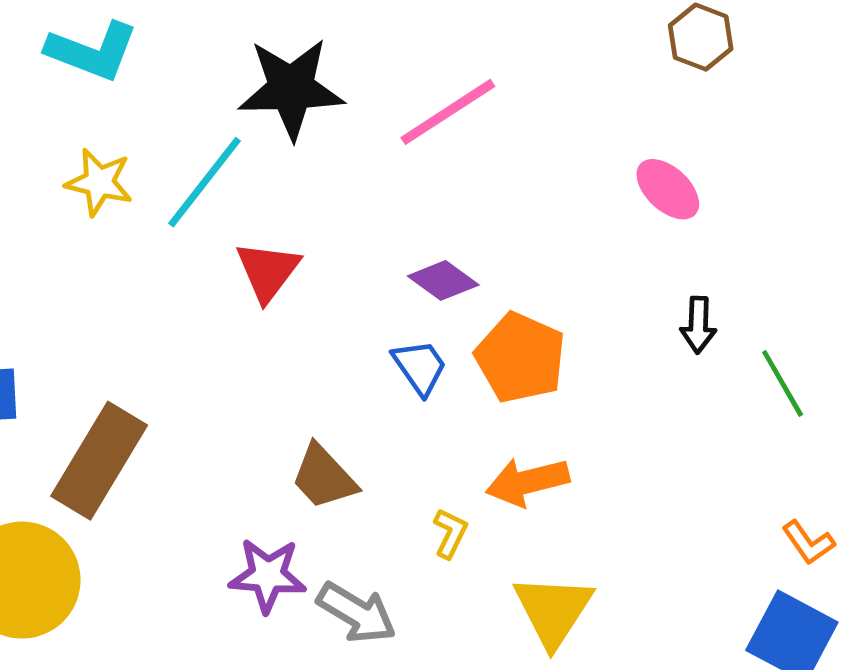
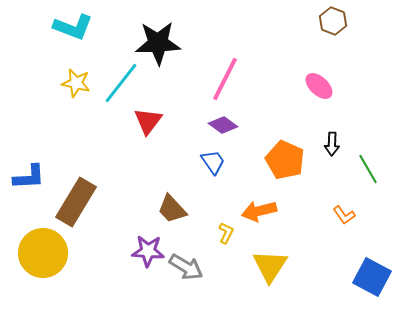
pink line: (448, 112) -> (225, 79), moved, turned -30
orange pentagon: (520, 358) -> (285, 160), moved
orange L-shape: (808, 543) -> (344, 215), moved

